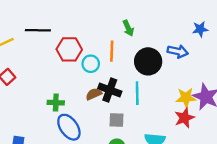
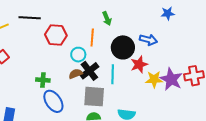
blue star: (200, 29) -> (168, 13), moved
cyan circle: (91, 64) -> (78, 55), moved
black cross: (110, 90) -> (89, 71), turned 30
red star: (184, 118) -> (139, 64), moved
gray square: (116, 120) -> (94, 97), size x1.6

